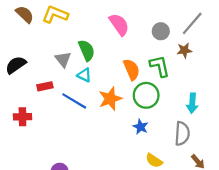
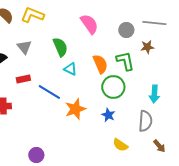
gray line: (192, 23) -> (154, 23), turned 55
gray triangle: (63, 59) -> (24, 47), moved
cyan triangle: (84, 75) -> (70, 69), moved
orange star: (110, 99) -> (75, 109), moved

